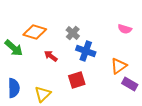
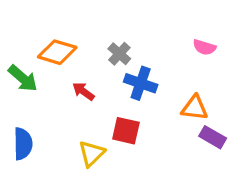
orange triangle: (119, 66) -> (195, 108), turned 42
red square: (77, 80) -> (126, 131), turned 30
yellow triangle: (43, 94) -> (92, 154), moved

